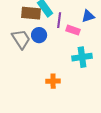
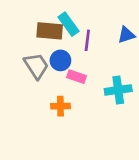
pink rectangle: (73, 30) -> (77, 77), moved
orange cross: (53, 81) -> (60, 106), moved

